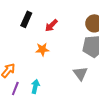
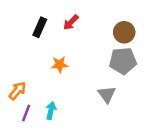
red arrow: (51, 25) -> (71, 22), moved

